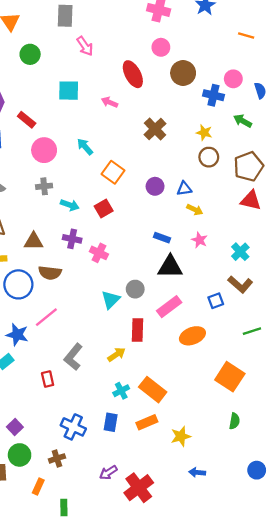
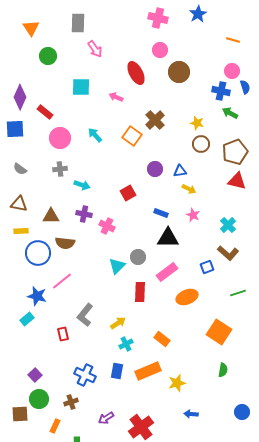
pink circle: (233, 79) -> (232, 71), moved
blue cross: (213, 95) -> (221, 91), moved
orange square: (113, 172) -> (132, 136), moved
red square: (104, 208) -> (128, 193), moved
yellow arrow: (116, 355) -> (118, 323), moved
orange rectangle: (153, 390) -> (162, 339), moved, size x0.7
orange rectangle: (147, 422) -> (148, 371), size x1.4
purple arrow: (108, 472) -> (106, 418), moved

